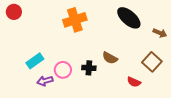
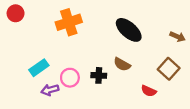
black ellipse: (129, 18) -> (129, 30), moved
orange cross: (75, 20) -> (69, 22), moved

